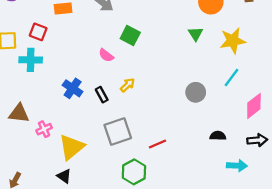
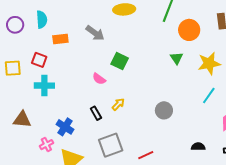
cyan cross: (31, 60) -> (44, 86), moved
blue cross: (73, 88) -> (65, 127), moved
gray circle: (196, 92) -> (164, 110), moved
brown triangle: (19, 113) -> (22, 120), moved

